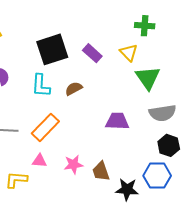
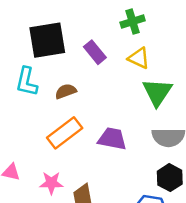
green cross: (145, 26) -> (133, 22), moved, turned -30
yellow triangle: (129, 53) -> (139, 58), turned -30
orange rectangle: (45, 127) -> (65, 133), moved

